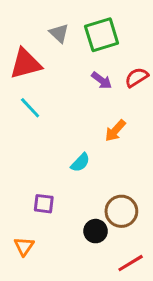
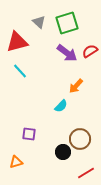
purple arrow: (102, 80) -> (67, 53), size x1.5
cyan semicircle: (80, 163) -> (61, 106), moved
orange triangle: (24, 246) -> (16, 162), turned 40

